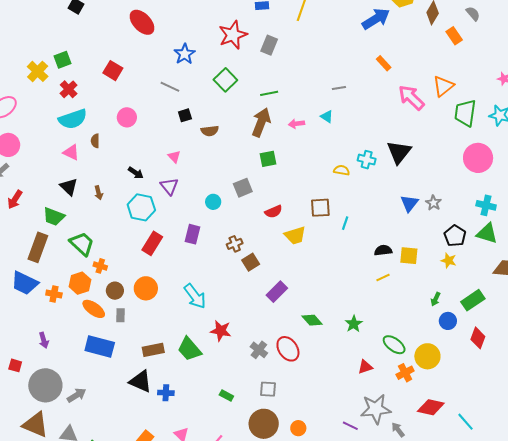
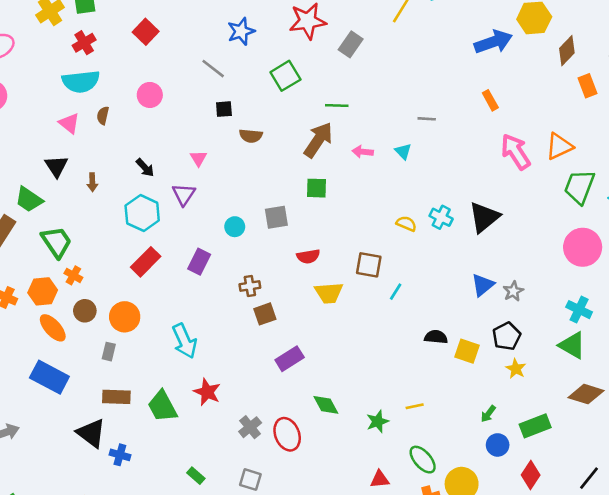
black pentagon: (455, 236) -> (507, 336), moved
yellow line: (383, 277) -> (415, 406), moved
gray rectangle: (121, 315) -> (109, 352), moved

